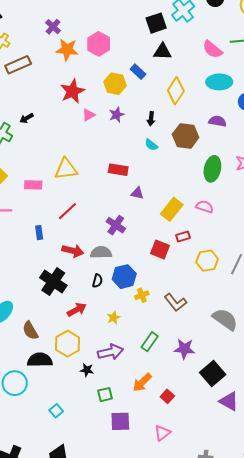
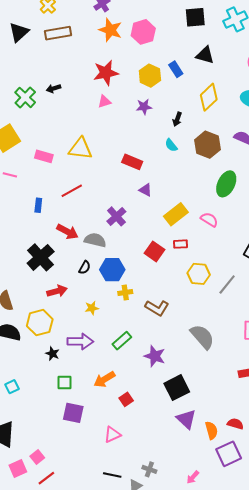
black square: (156, 23) -> (195, 17), moved
pink triangle: (89, 115) -> (104, 102), moved
brown L-shape: (175, 302) -> (157, 308), turned -35

